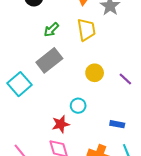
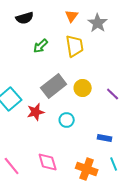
gray rectangle: (49, 60) -> (54, 86), moved
red star: (61, 124) -> (36, 112), moved

